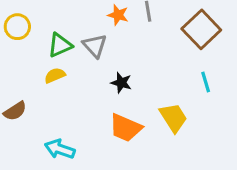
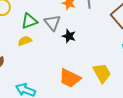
black star: (121, 83) -> (69, 36), moved

